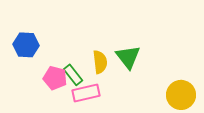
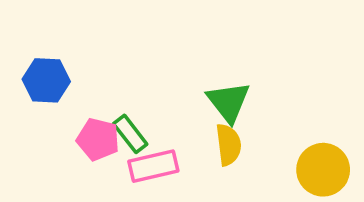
yellow semicircle: (100, 62) -> (228, 145), moved

